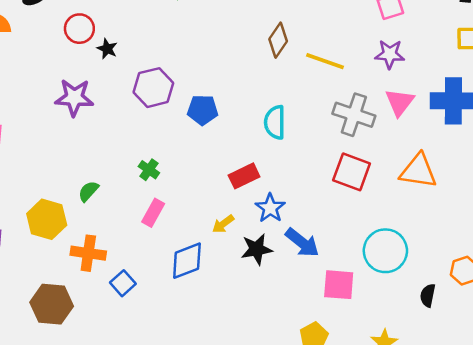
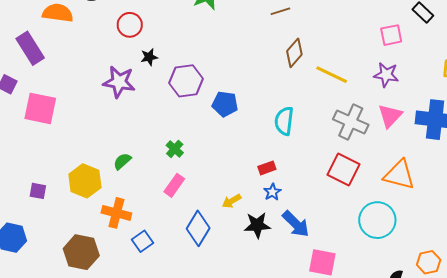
black star: (107, 49) -> (149, 57), moved, turned 30
red rectangle: (244, 176) -> (267, 168), moved, size x0.7
blue star: (270, 208) -> (272, 192), size x0.7
cyan circle: (385, 251) -> (377, 220), moved
blue diamond: (187, 261) -> (198, 228), turned -44

